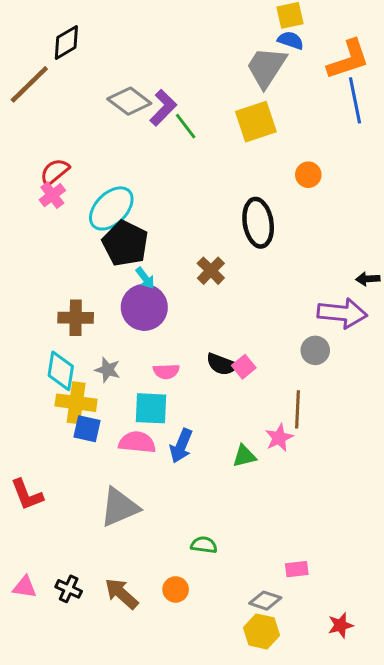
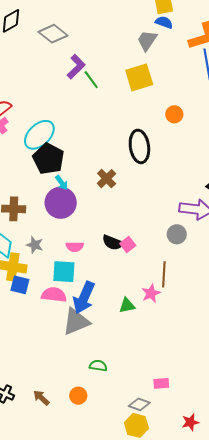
gray trapezoid: (266, 67) -> (147, 40), size x0.7
gray diamond: (129, 101) -> (53, 34), moved
blue arrow: (181, 446) -> (84, 298), size x1.4
gray triangle: (120, 507) -> (76, 322), moved
brown arrow: (121, 594) -> (41, 398), size x0.7

